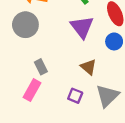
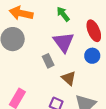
gray rectangle: (41, 67) -> (48, 61), moved

